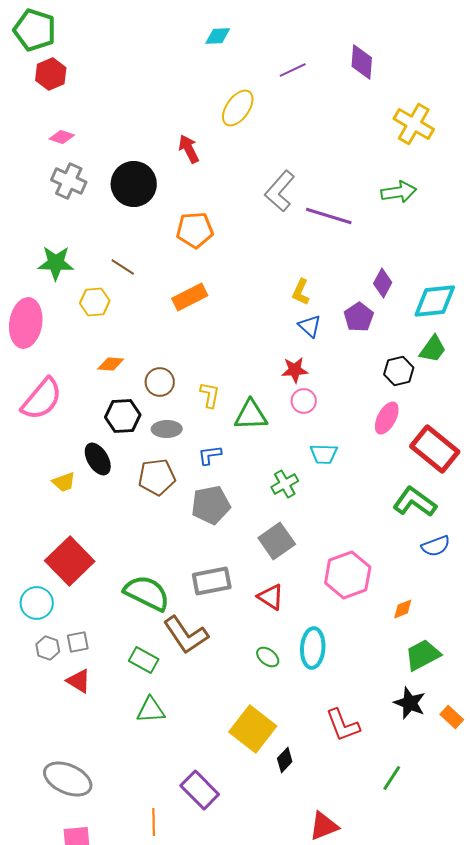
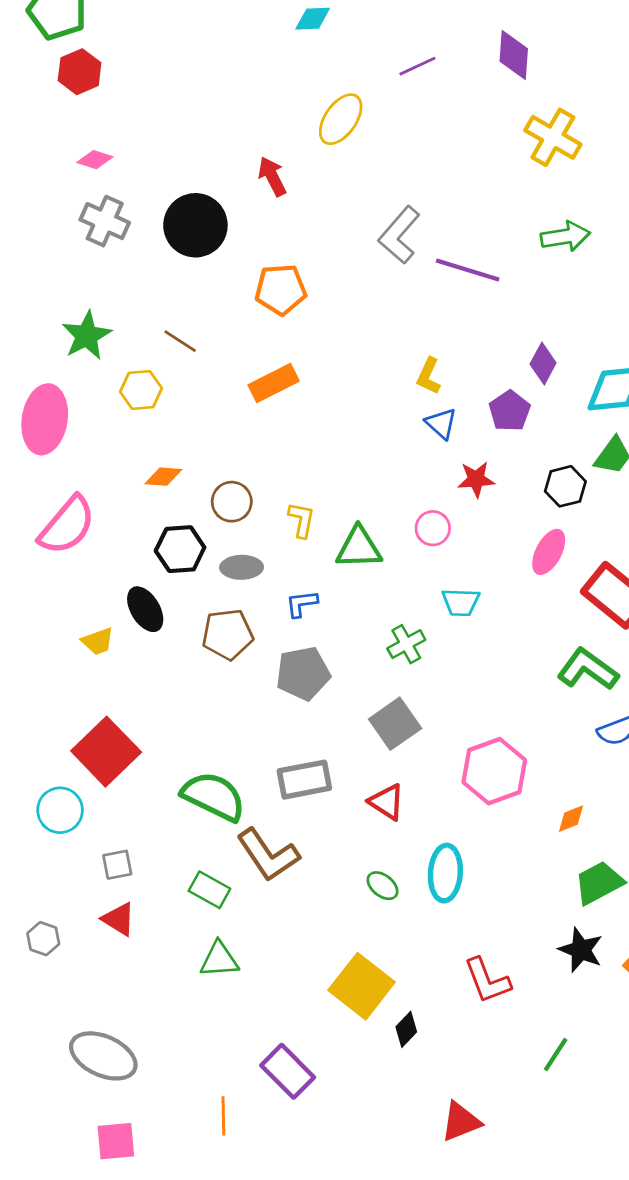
yellow cross: (414, 124) -> (553, 137), moved
green star: (56, 263) -> (87, 336), turned -30
red star: (295, 370) -> (476, 479), moved
gray hexagon: (48, 648) -> (43, 939), moved

